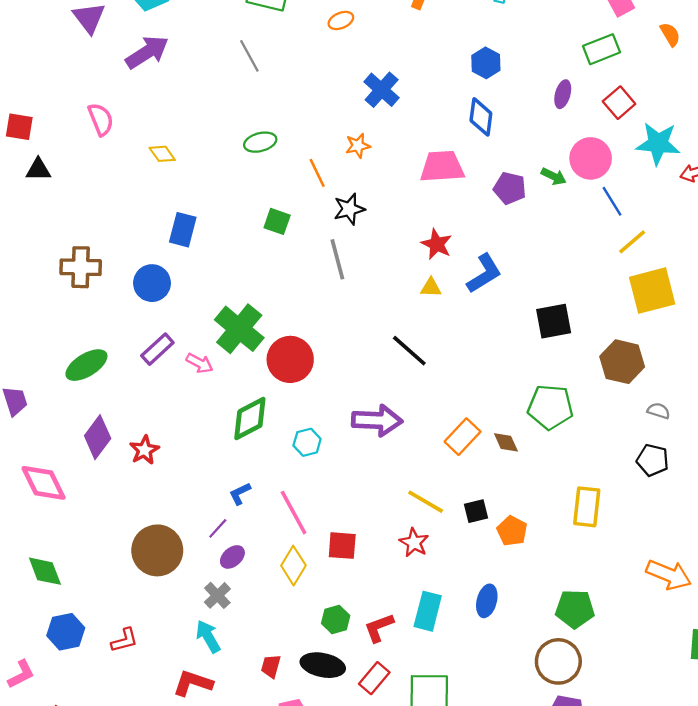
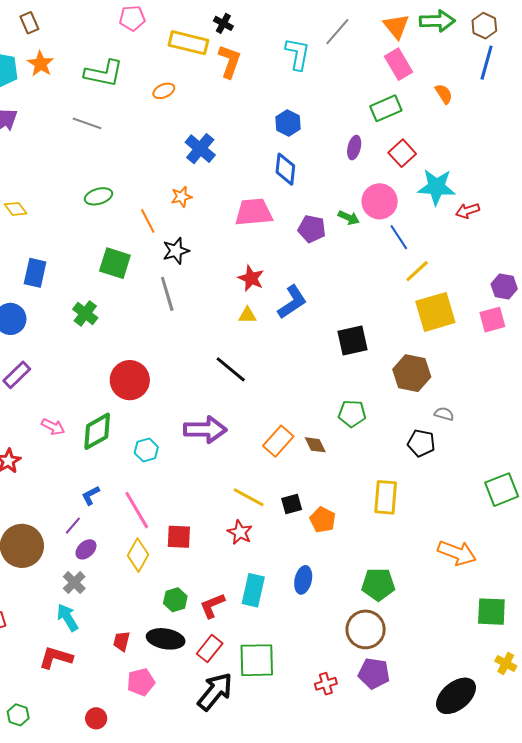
gray line: (249, 56) -> (87, 123), turned -40
green square: (277, 221) -> (115, 263), size x1.4
green cross: (239, 329) -> (85, 313), moved, size x0.6
pink arrow: (199, 363) -> (53, 427), moved
green pentagon: (550, 407) -> (352, 414), size x0.7
black pentagon: (653, 460) -> (421, 443), moved

